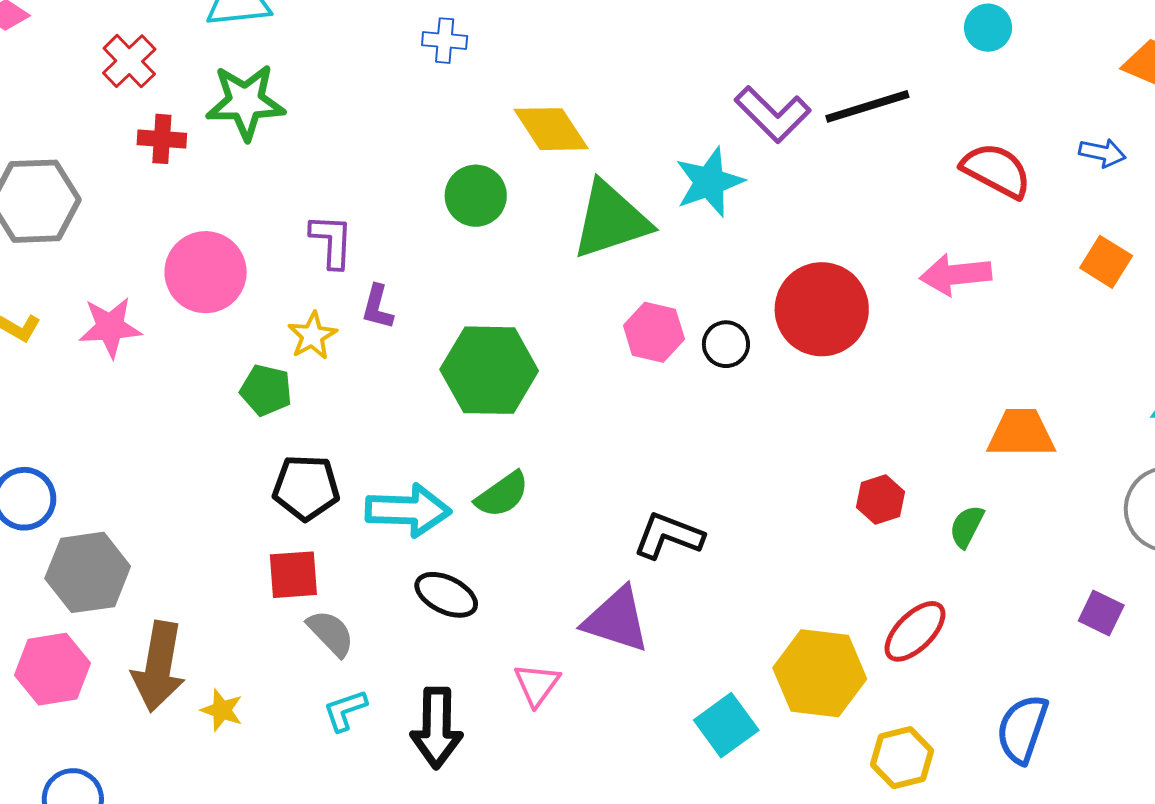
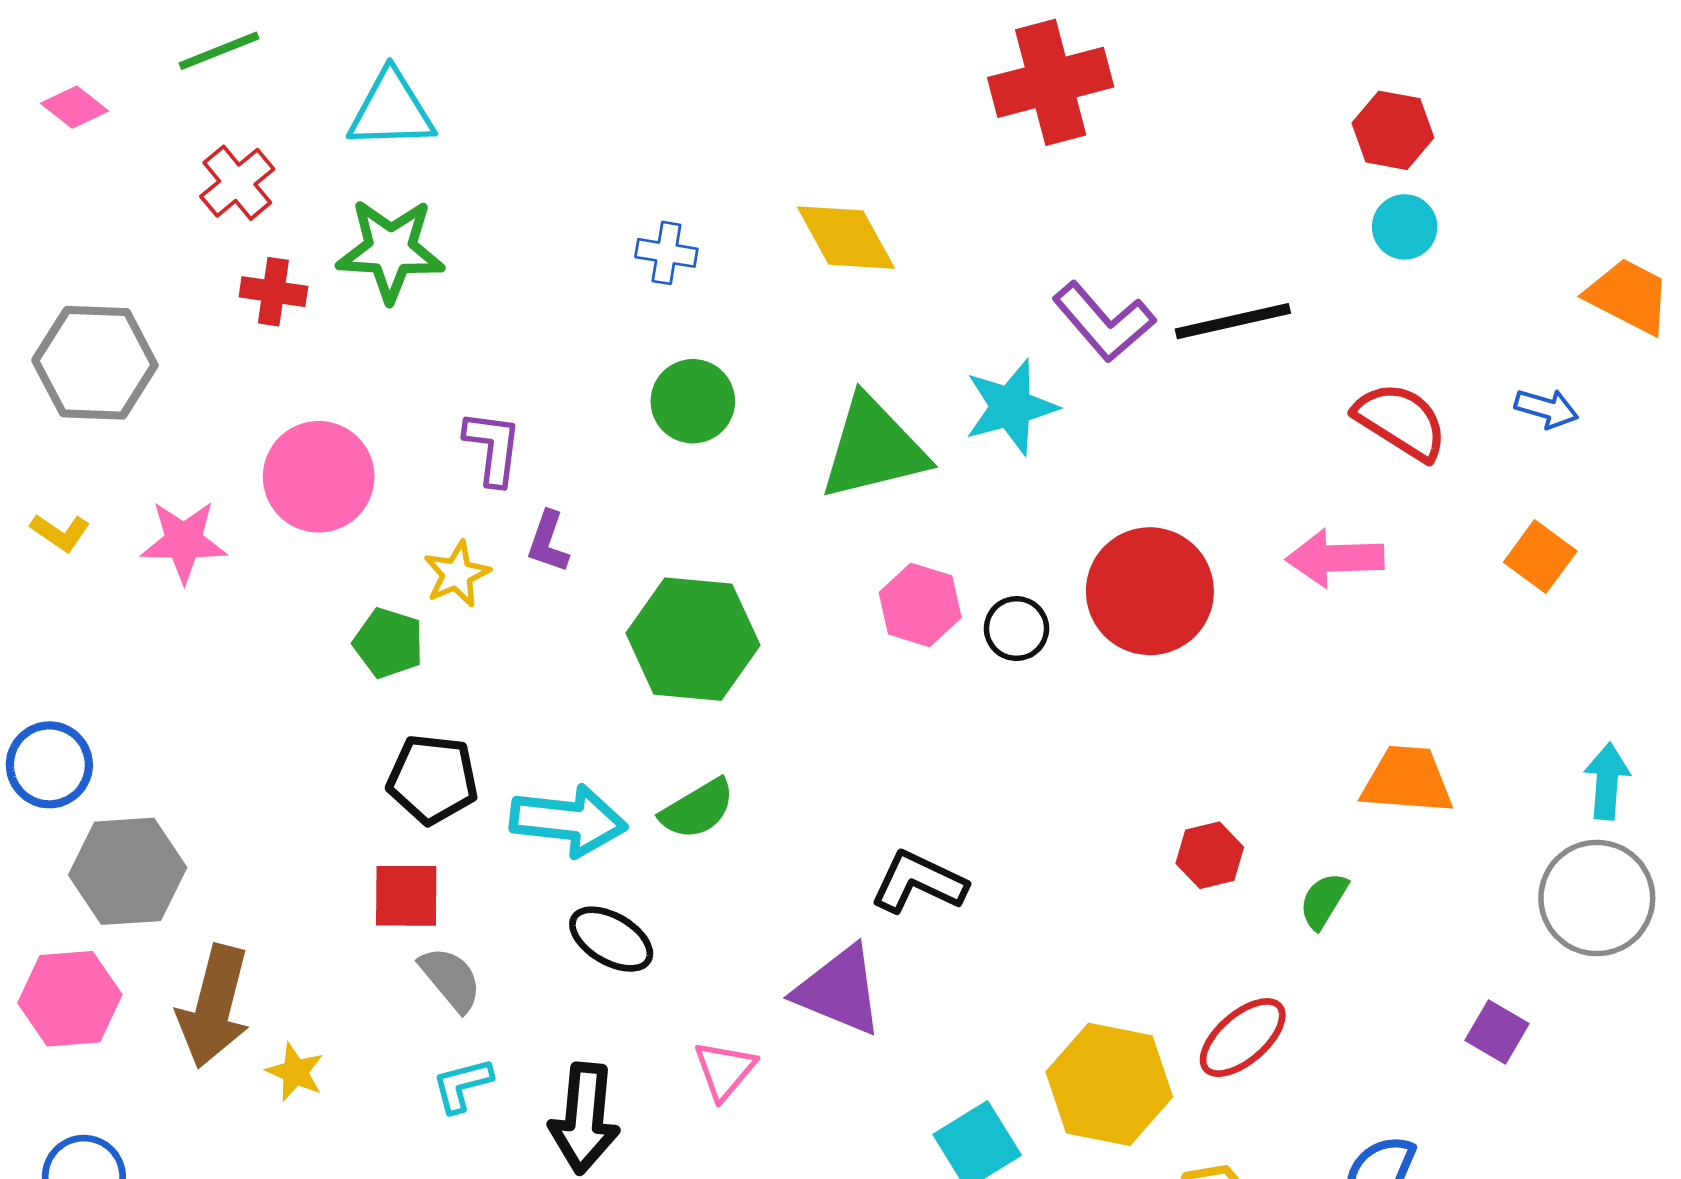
blue cross: (445, 41) -> (666, 253), moved
yellow diamond: (551, 129) -> (846, 238), moved

